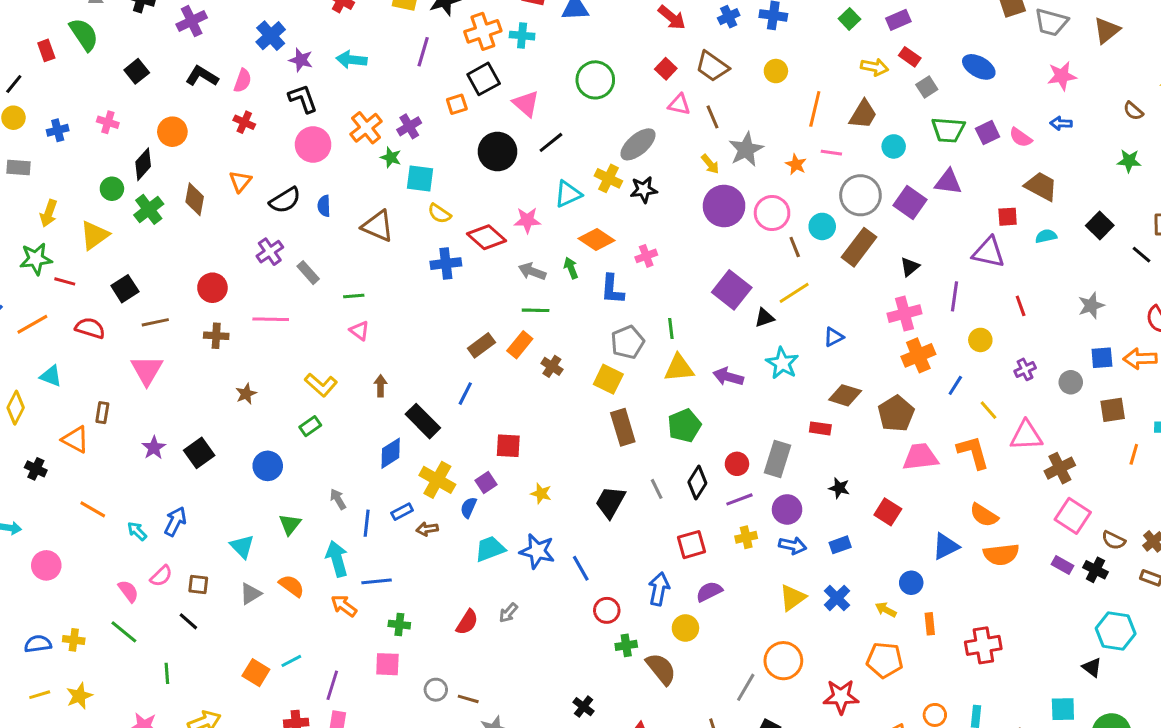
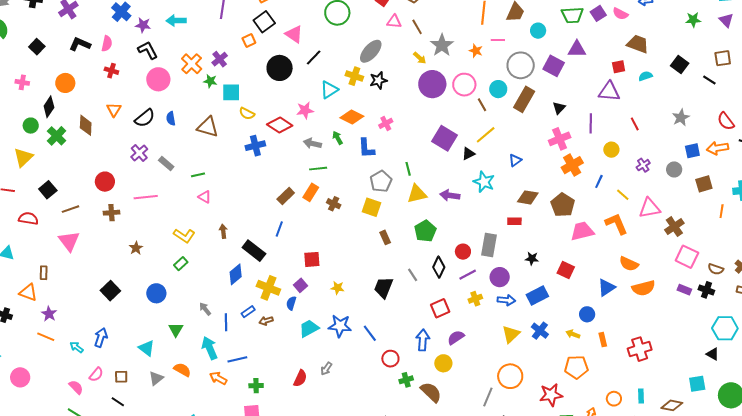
brown rectangle: (623, 427) -> (385, 237), size x0.6
purple star: (154, 448) -> (49, 314), moved
blue rectangle: (840, 545) -> (537, 296), size x1.5

